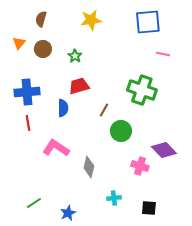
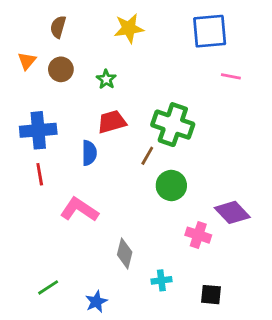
green cross: (142, 90) -> (173, 125), moved
gray diamond: (89, 167) -> (125, 253), moved

